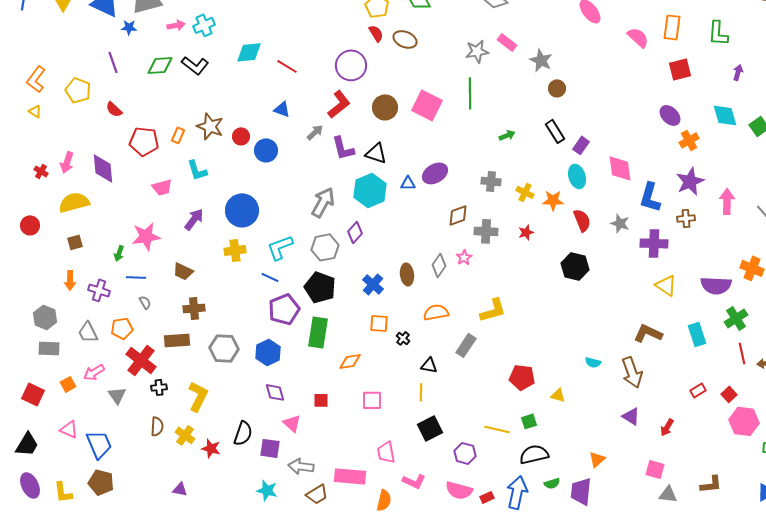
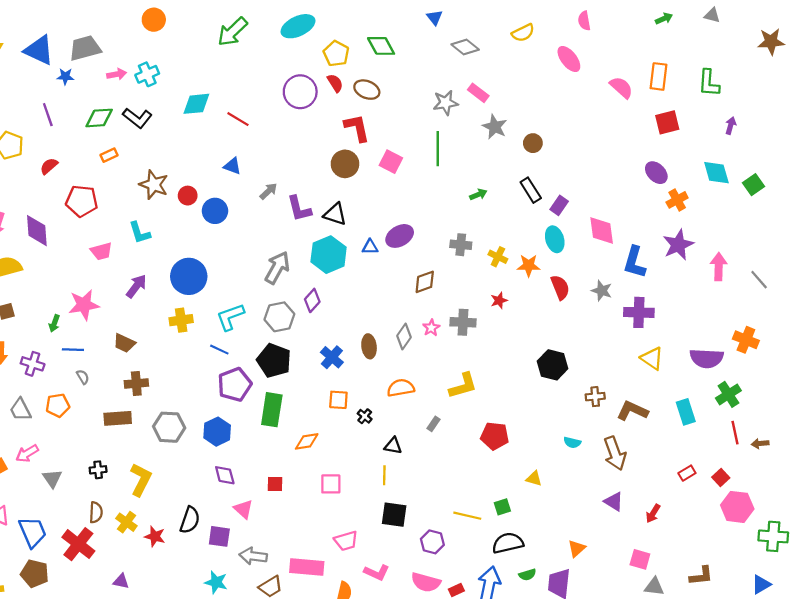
gray star: (541, 60) -> (495, 127), moved
purple circle: (351, 65) -> (300, 92), moved
red L-shape: (339, 104) -> (357, 128), moved, turned -64
pink square: (427, 105) -> (391, 162), size x0.7
red semicircle: (114, 109) -> (49, 166), turned 96
orange rectangle: (178, 135) -> (109, 155), moved, turned 42
brown cross: (686, 218) -> (595, 397), moved
gray cross: (486, 231) -> (463, 322), moved
black hexagon: (575, 266) -> (553, 365), moved
gray rectangle: (466, 345) -> (433, 424), size x0.6
red cross: (141, 360) -> (78, 544), moved
red pentagon: (522, 377) -> (495, 436), moved
black square: (430, 428) -> (394, 515), turned 35
pink trapezoid: (386, 452) -> (346, 541), turned -95

